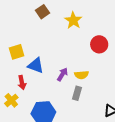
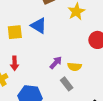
blue triangle: (36, 65) -> (39, 26), moved
gray rectangle: (77, 93) -> (67, 84), turned -64

